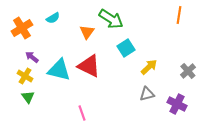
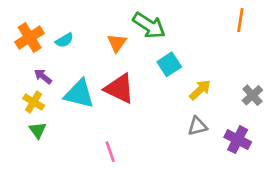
cyan semicircle: (53, 18) -> (64, 40), moved

